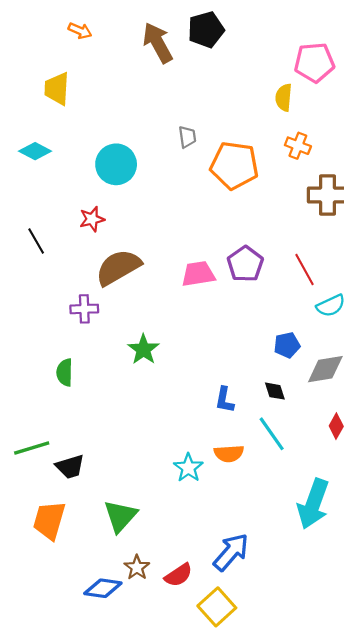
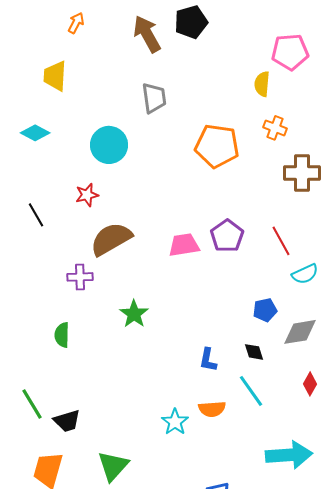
orange arrow: (80, 31) -> (76, 23), turned -85
gray trapezoid: (187, 137) -> (154, 98), moved, size x1.5
green line: (32, 448) -> (32, 404), turned 76
cyan arrow: (313, 504) -> (289, 455), turned -114

